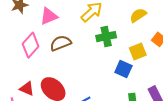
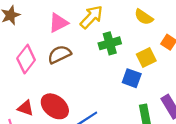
yellow semicircle: (138, 15) -> (144, 17), turned -108
pink triangle: (49, 16) -> (58, 23), moved

